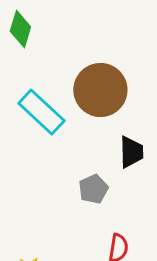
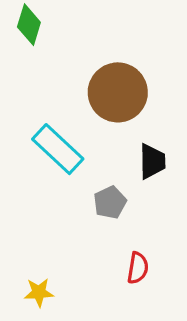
cyan rectangle: (41, 112) -> (58, 149), moved

